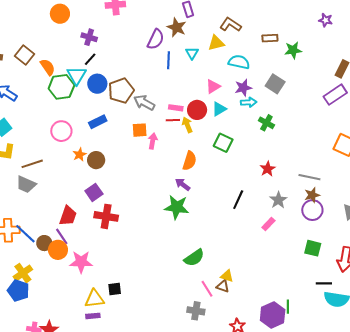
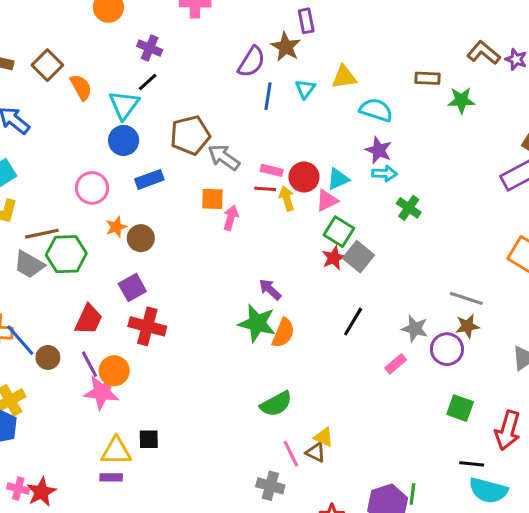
brown L-shape: (231, 25) -> (484, 53), moved
blue circle: (97, 84) -> (124, 140), moved
gray square: (275, 84) -> (359, 257), moved
pink triangle: (213, 86) -> (327, 201), moved
green hexagon: (61, 87) -> (66, 254), moved
purple star: (243, 88) -> (379, 150), turned 30
orange semicircle: (190, 161) -> (283, 333), moved
red star: (268, 169) -> (334, 258), moved
gray star: (278, 200) -> (415, 329), turned -30
purple circle: (312, 210) -> (447, 349), moved
purple line: (62, 236) -> (90, 364), moved
orange circle: (58, 250) -> (114, 371), moved

